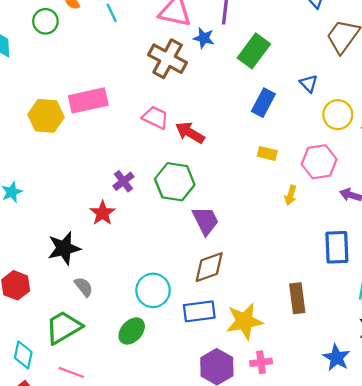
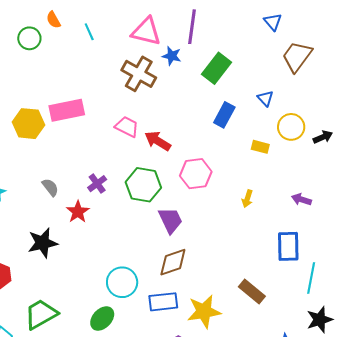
yellow rectangle: (267, 153) -> (260, 147), moved
pink hexagon: (319, 162) -> (196, 174), moved
gray semicircle: (84, 287) -> (50, 187), moved
brown rectangle: (297, 298) -> (252, 292), turned -44

